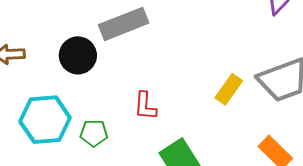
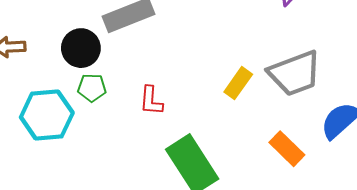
green pentagon: (94, 133) -> (92, 88), moved

